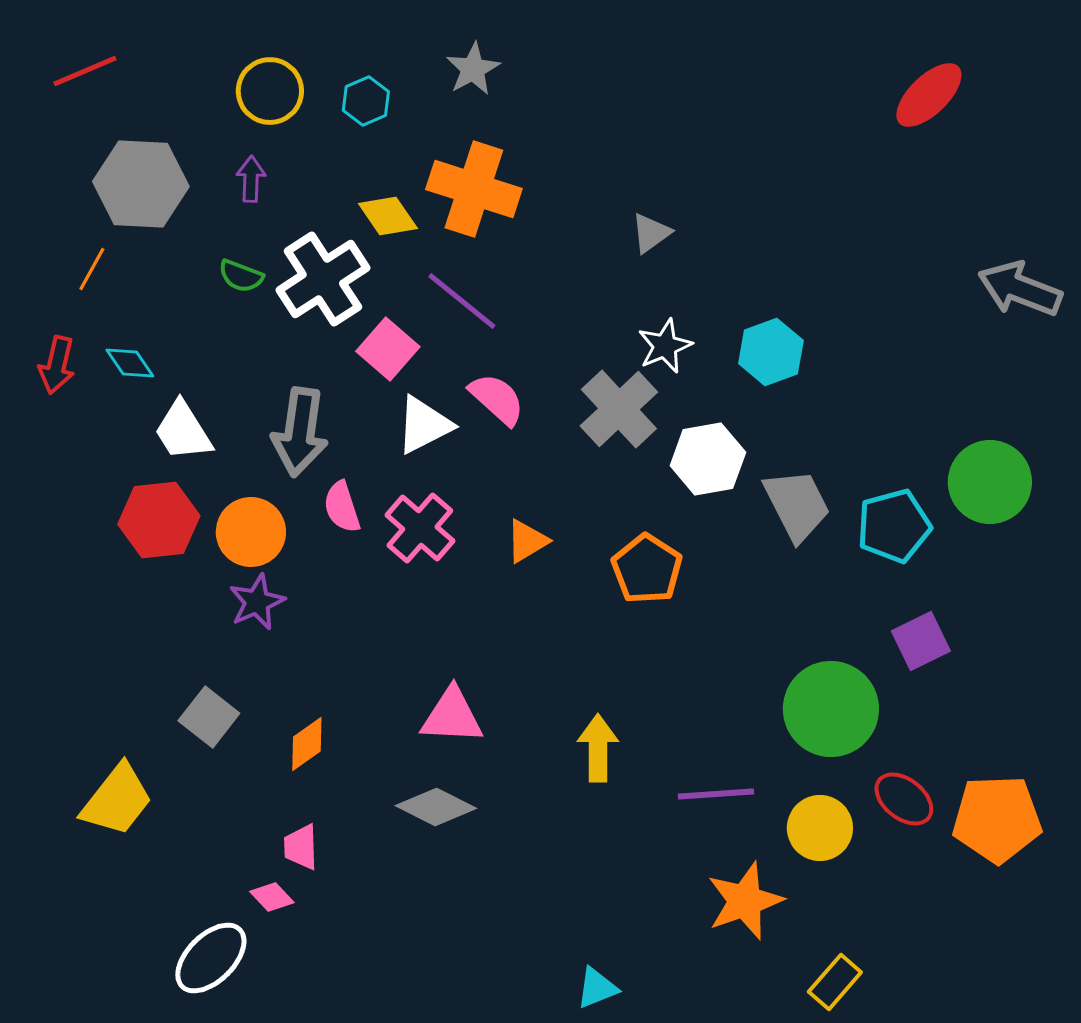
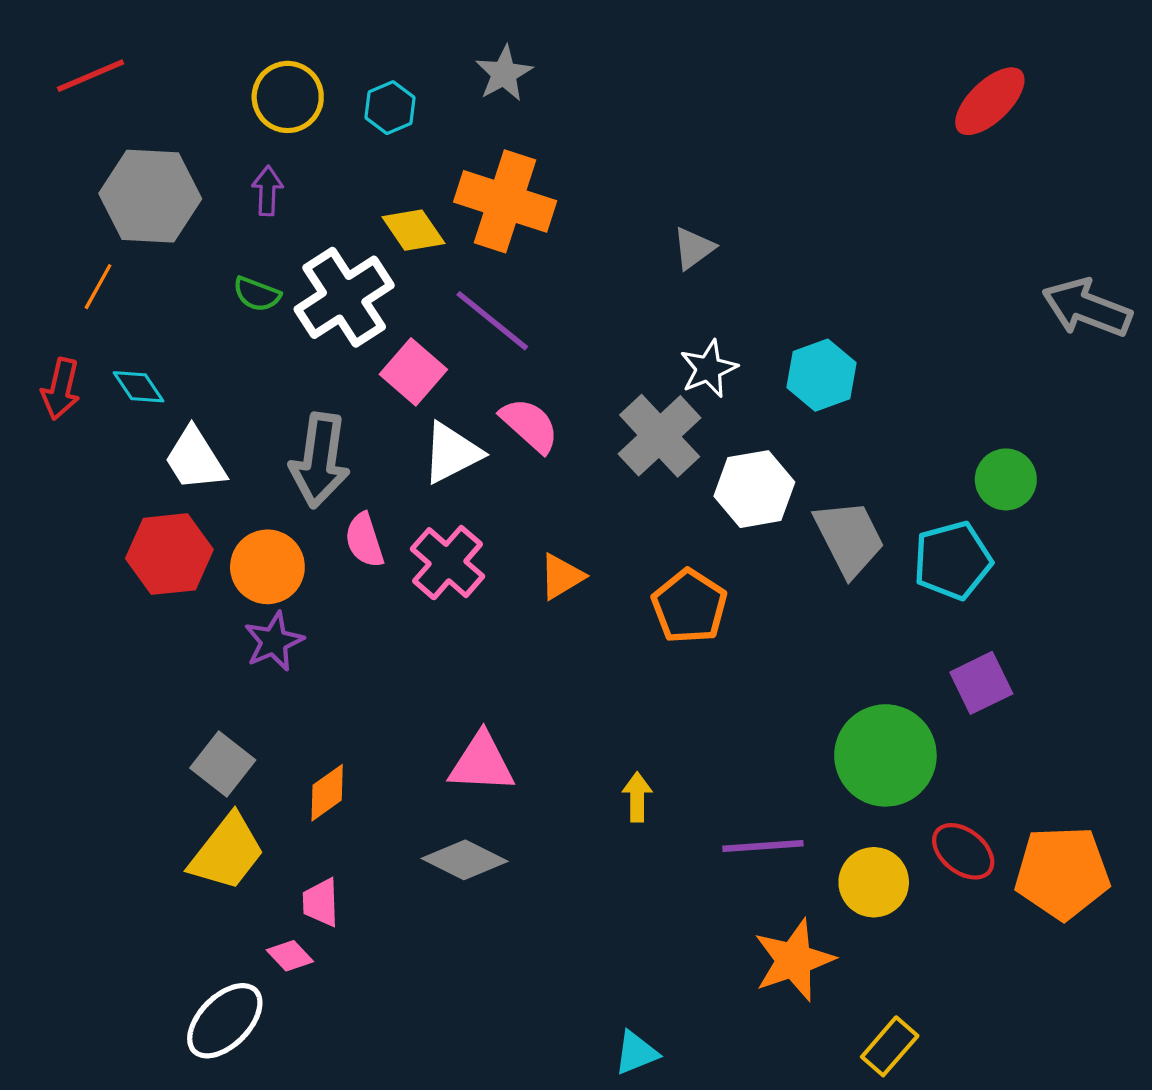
green circle: (990, 482) -> (1006, 479), moved, size x0.7
yellow arrow: (598, 748) -> (637, 797), size x0.7
yellow trapezoid: (117, 800) -> (227, 852), moved

